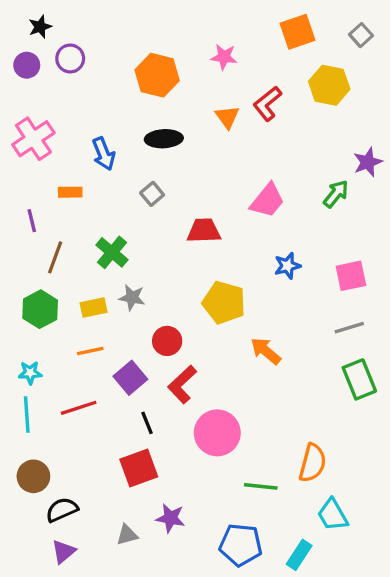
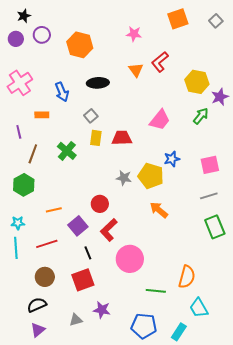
orange hexagon: (157, 75) -> (80, 45), moved
yellow hexagon: (329, 85) -> (197, 82), moved
gray star: (132, 297) -> (124, 178), moved
yellow pentagon: (224, 303) -> (151, 176), moved
yellow rectangle: (94, 308) -> (96, 138), moved, turned -70
brown circle: (33, 476) -> (45, 277), moved

